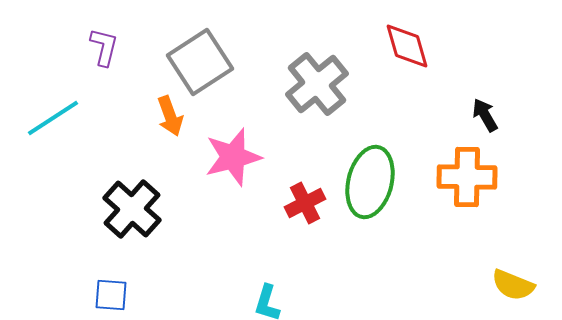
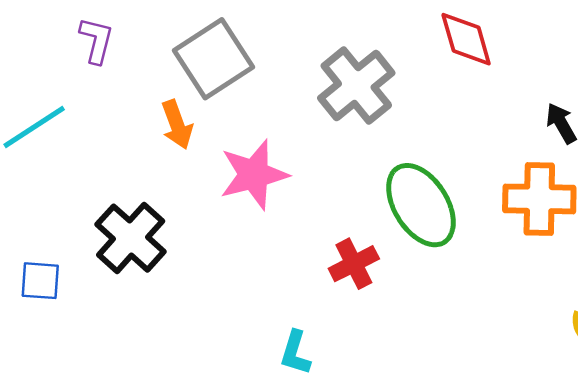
green ellipse: (370, 182) -> (421, 205), turned -46
red cross: (305, 203) -> (354, 264), moved
blue square: (111, 295) -> (40, 281), moved

